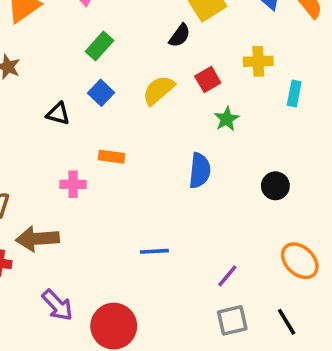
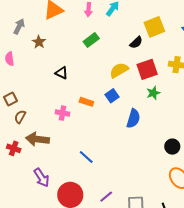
red square: (208, 79) -> (147, 69), size x1.5
blue square: (101, 93) -> (112, 96), moved
black circle: (275, 186) -> (172, 147), moved
blue line: (154, 251) -> (86, 157), moved, turned 35
purple line: (227, 276) -> (106, 197), moved

